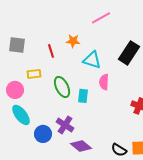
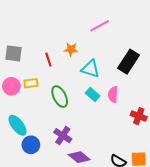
pink semicircle: (104, 82) -> (113, 94), moved
pink circle: (15, 90) -> (11, 86), moved
cyan rectangle: (83, 96) -> (93, 94), moved, turned -56
blue circle: (43, 134) -> (31, 145), moved

